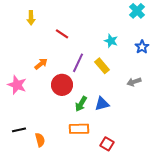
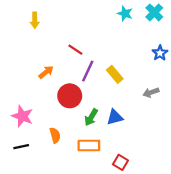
red line: (62, 34) -> (75, 50), moved
cyan star: (111, 41) -> (125, 14), moved
pink star: (17, 85) -> (22, 116), moved
orange semicircle: (40, 140) -> (55, 135), moved

